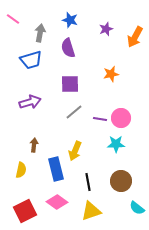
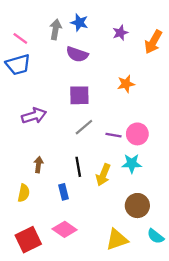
pink line: (13, 19) -> (20, 38), moved
gray arrow: (40, 33) -> (56, 29), moved
purple semicircle: (68, 48) -> (77, 54), turned -54
blue trapezoid: (31, 60) -> (18, 65), moved
yellow arrow: (75, 151) -> (103, 175), moved
blue rectangle: (56, 169) -> (63, 192), size x0.6
black line: (88, 182) -> (78, 167), moved
yellow triangle: (91, 211) -> (117, 240), moved

